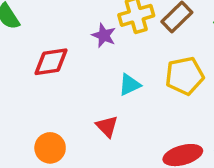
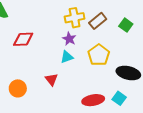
purple star: (104, 35) -> (69, 39), moved
yellow pentagon: (185, 76) -> (99, 55), turned -30

